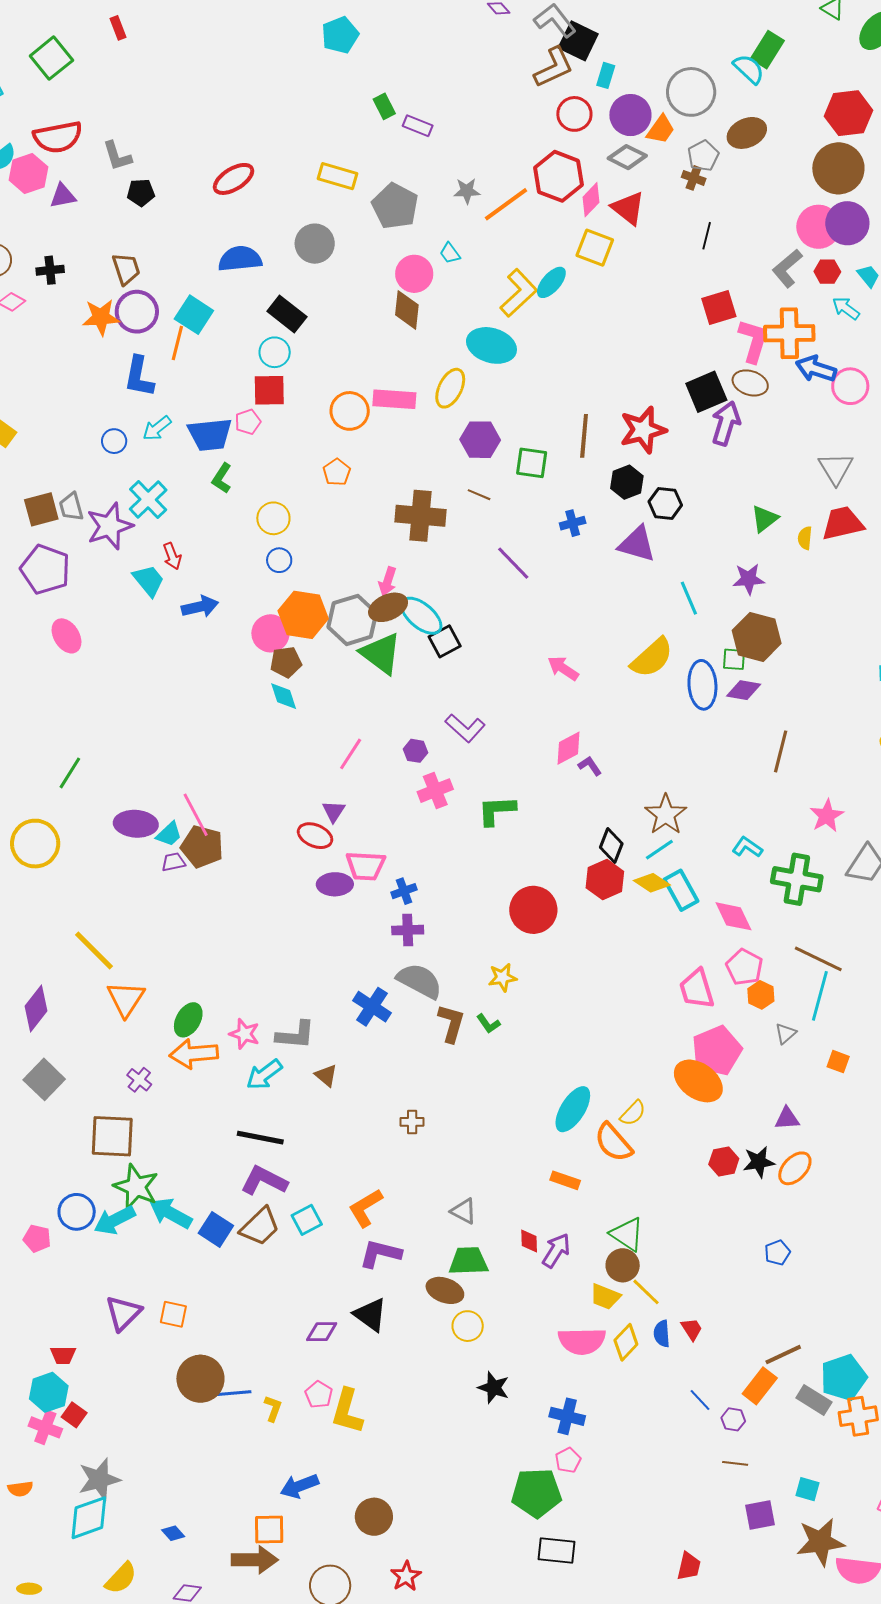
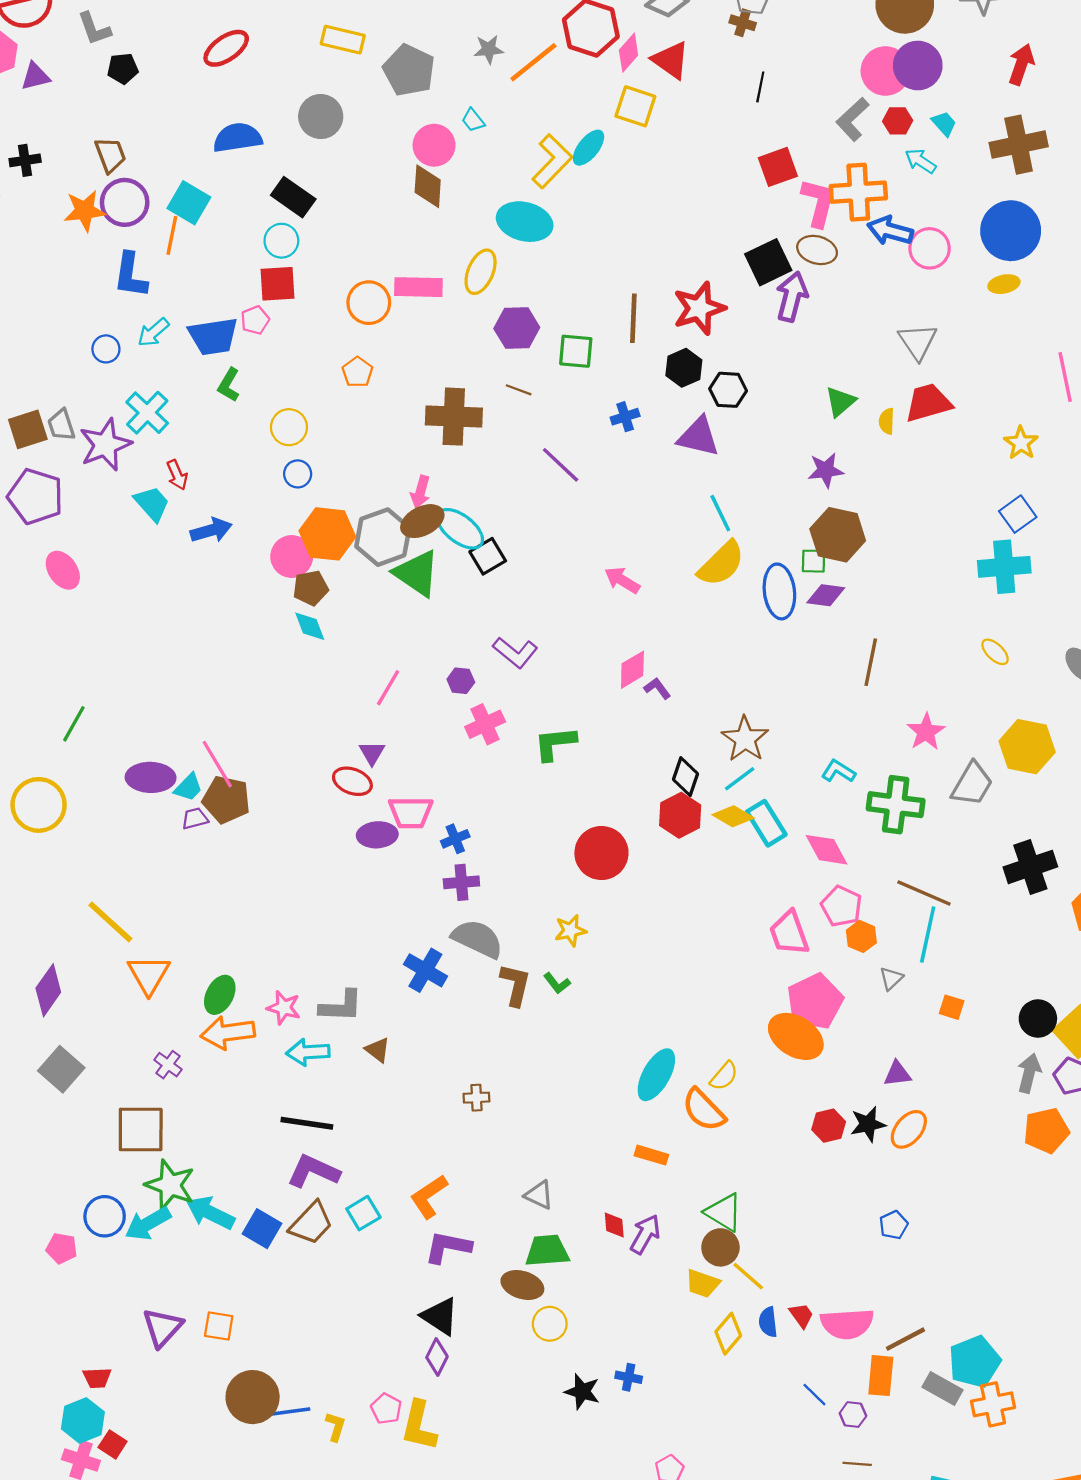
cyan line: (689, 598) -> (720, 513), moved
cyan arrow: (264, 1075) -> (308, 1052), turned 36
purple diamond: (322, 1332) -> (437, 1357), moved, turned -60
pink semicircle: (582, 1341) -> (847, 1324), moved
orange rectangle: (760, 1386) -> (881, 1376), turned -30
blue cross: (567, 1416) -> (629, 1377), moved, size x0.7

